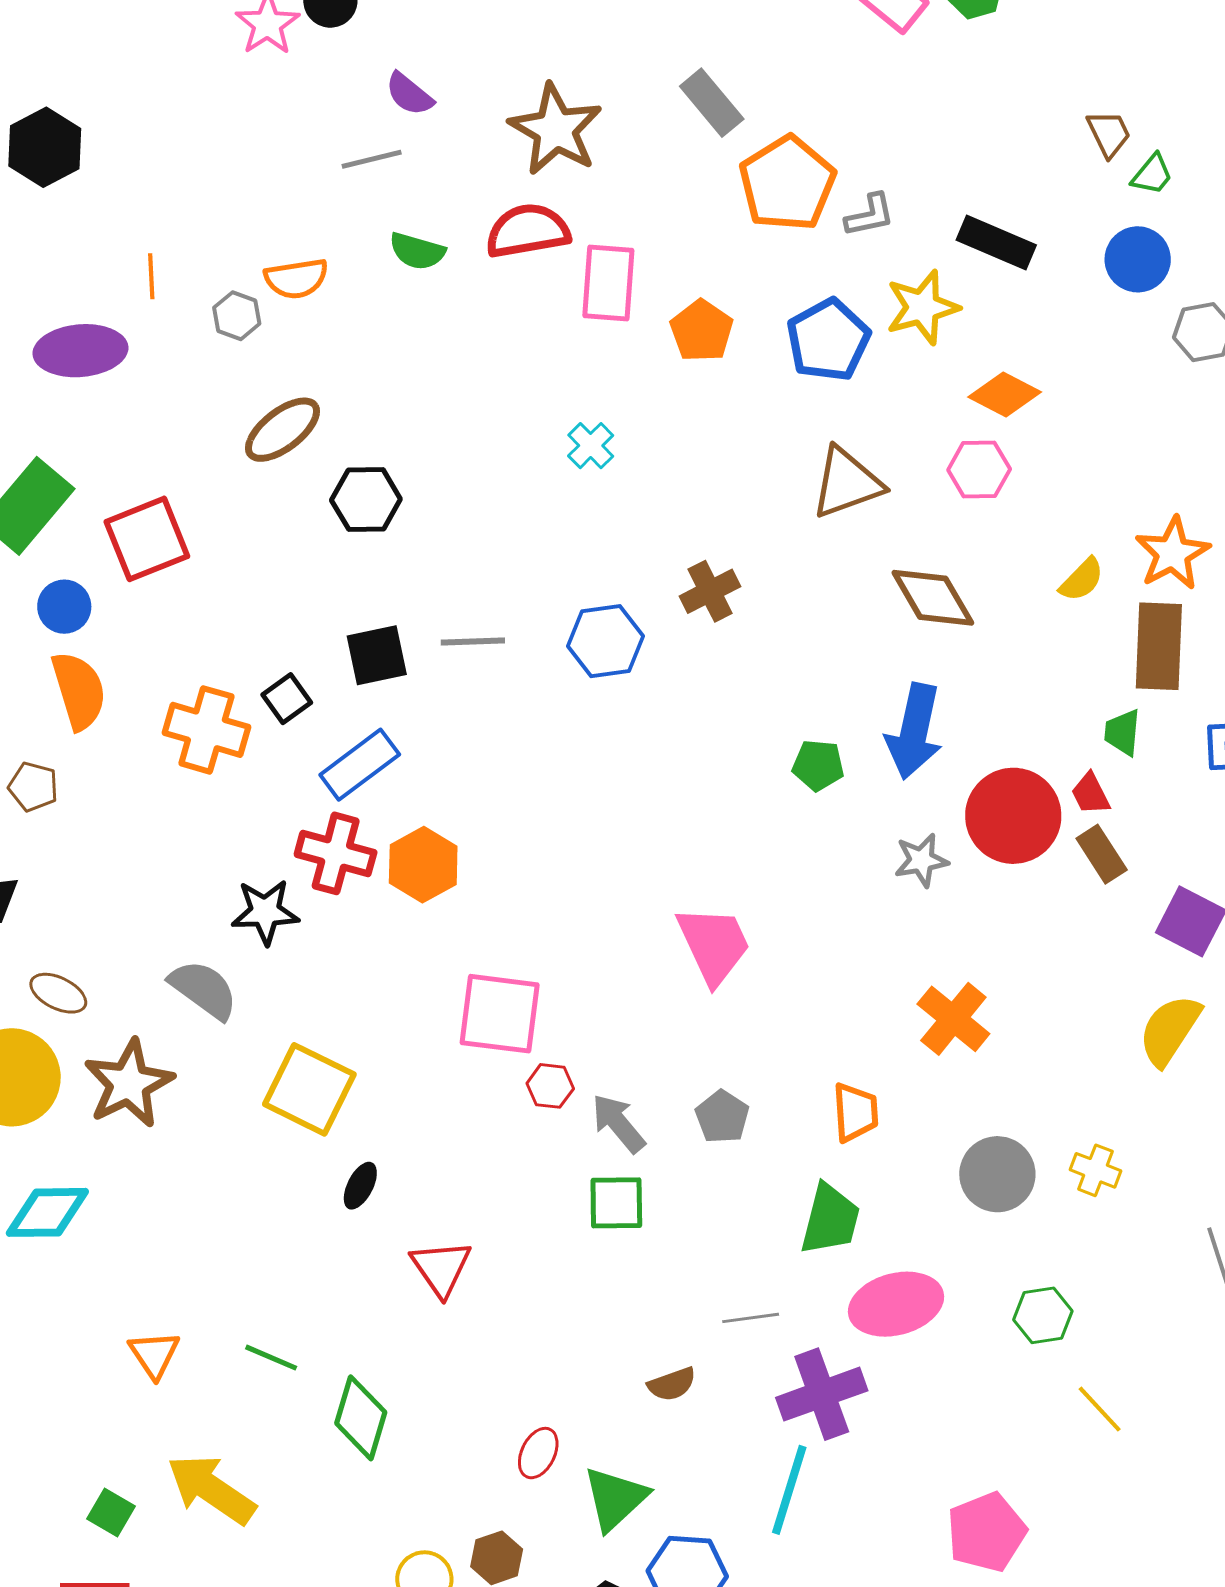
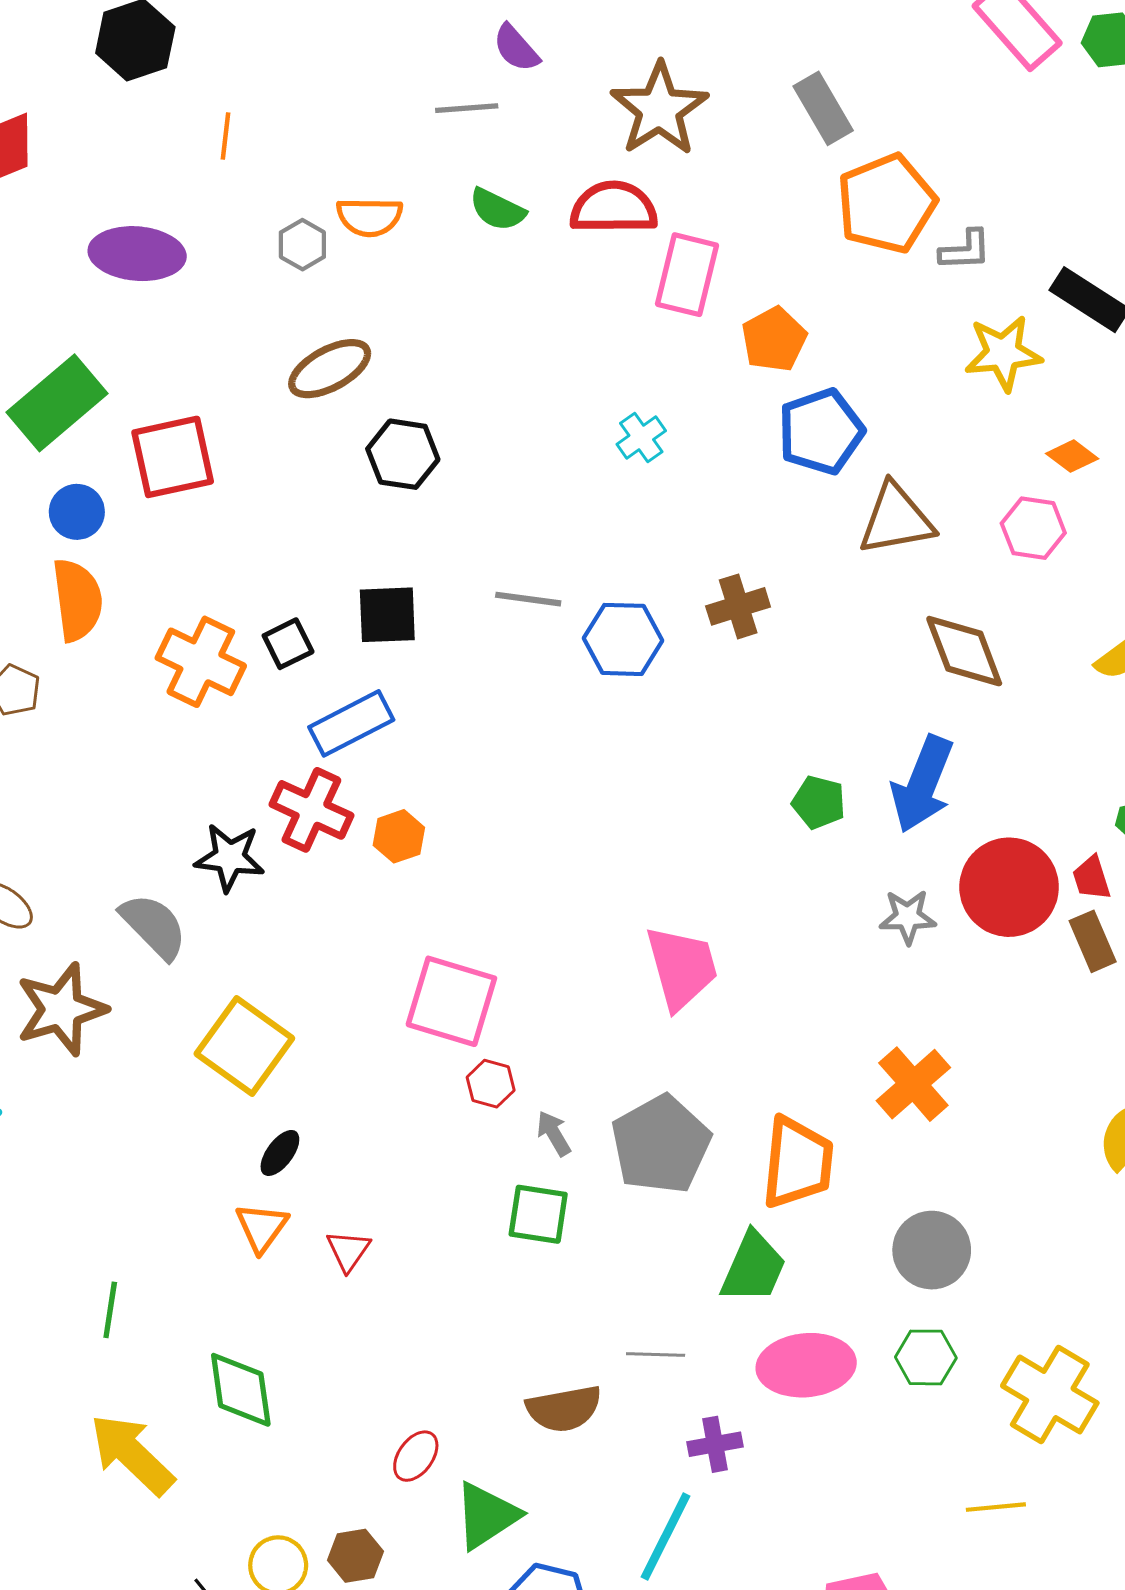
orange line: (151, 276) -> (226, 136), moved
blue pentagon: (828, 340) -> (821, 431), moved
orange diamond: (1005, 394) -> (1072, 456), size x0.7
gray line: (473, 642) -> (528, 599), moved
orange hexagon: (423, 865) -> (399, 836), size x0.7
orange trapezoid: (855, 1112) -> (797, 1163), size x1.5
gray pentagon: (722, 1117) -> (661, 1144), size x1.8
gray arrow: (618, 1123) -> (554, 1133), size x0.7
yellow cross: (1095, 1170) -> (1050, 1394), moved, size x1.8
red triangle: (441, 1268) -> (348, 1251), size x0.7
green hexagon: (1043, 1315) -> (926, 1357), moved
orange triangle: (154, 1354) -> (262, 1227), moved
green line: (271, 1358) -> (110, 1310), moved, turned 66
brown semicircle: (672, 1384) -> (564, 1409), size x1.5
purple cross: (822, 1394) -> (715, 1444), size x0.6
yellow line: (1100, 1409) -> (996, 1507), turned -62
green diamond: (361, 1418) -> (241, 1390), turned -34
yellow arrow: (211, 1489) -> (132, 1454), moved

